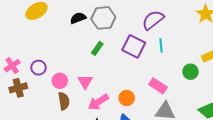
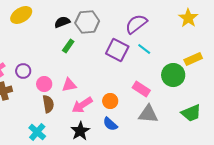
cyan line: (161, 45) -> (144, 49), turned -48
green rectangle: (97, 48) -> (68, 46), moved
green circle: (190, 72) -> (173, 75), size x1.5
pink triangle: (85, 82) -> (69, 85), turned 49

